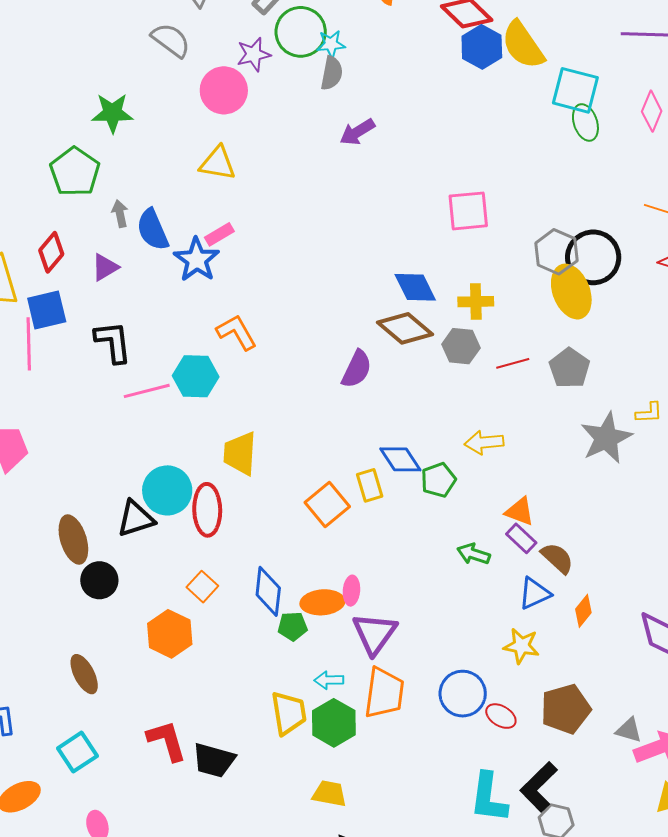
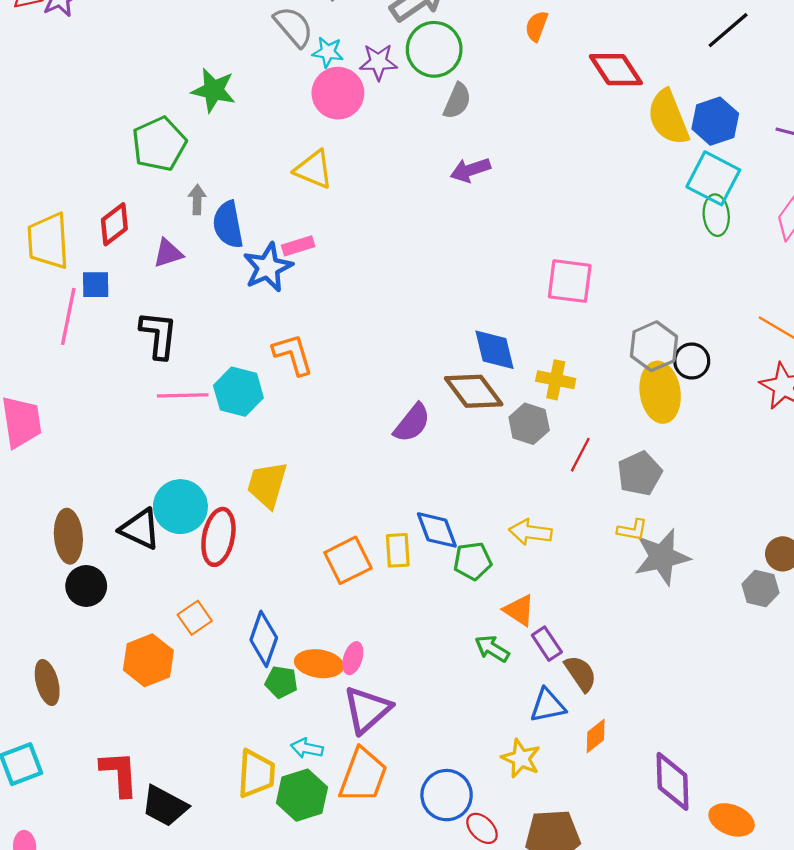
cyan star: (331, 44) -> (328, 52), moved
blue hexagon: (482, 47) -> (715, 121), moved
black circle: (593, 257) -> (692, 361), size x0.6
blue square: (47, 310) -> (96, 285), size x0.7
red line: (513, 363) -> (580, 455), turned -60
yellow L-shape: (649, 413) -> (632, 530), moved
orange triangle: (520, 511) -> (519, 610), moved
black triangle: (136, 519) -> (140, 529), turned 30

